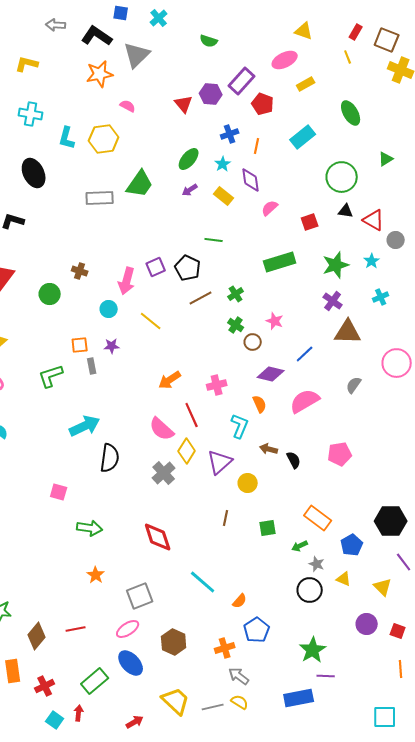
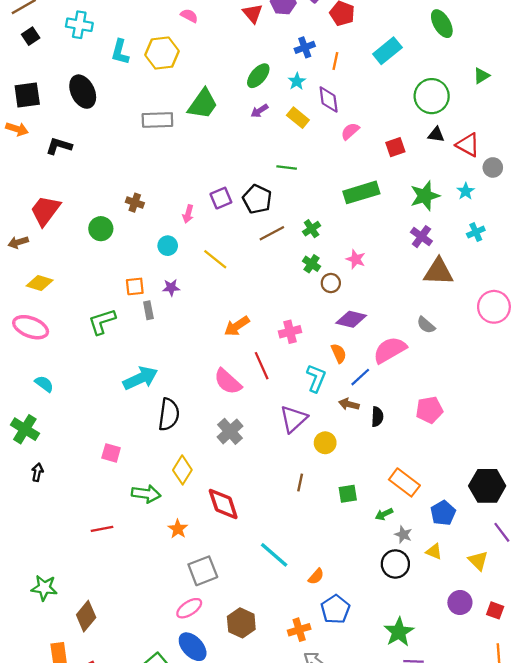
pink arrow: (127, 281) -> (188, 214), size x0.6
blue line: (305, 354) -> (360, 377), moved
gray semicircle: (354, 385) -> (426, 325), moved, turned -84
yellow diamond: (187, 451) -> (182, 470), moved
black semicircle: (294, 460) -> (377, 417), turned 30
orange star: (96, 575) -> (178, 529), moved
red line: (76, 629) -> (102, 529), moved

